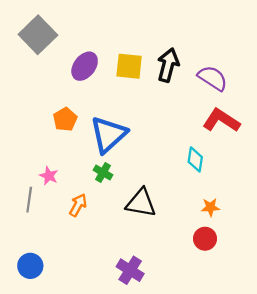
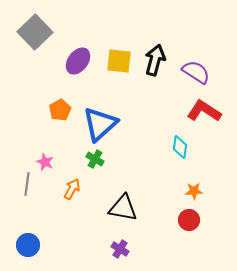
black triangle: (141, 203) -> (123, 208), moved
purple cross: (130, 270) -> (120, 249), size x0.7

